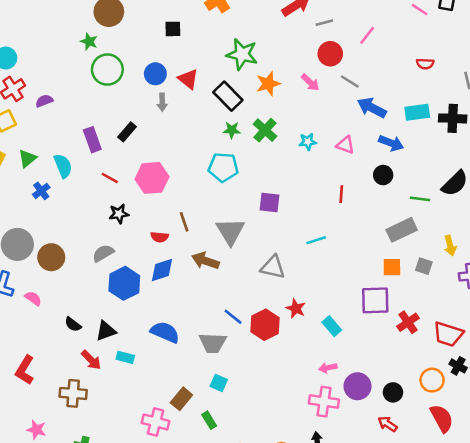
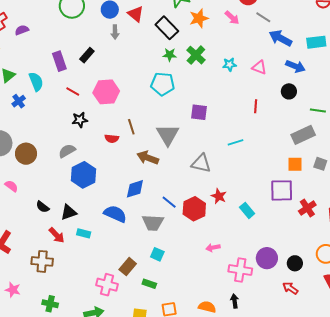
blue diamond: (162, 270) -> (135, 189), moved
pink arrow: (328, 368) -> (213, 248), moved
green rectangle: (209, 420) -> (149, 284), turned -40

